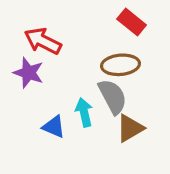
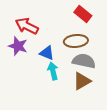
gray semicircle: (113, 97) -> (84, 61), moved, turned -50
blue triangle: (54, 127) -> (47, 53), moved

